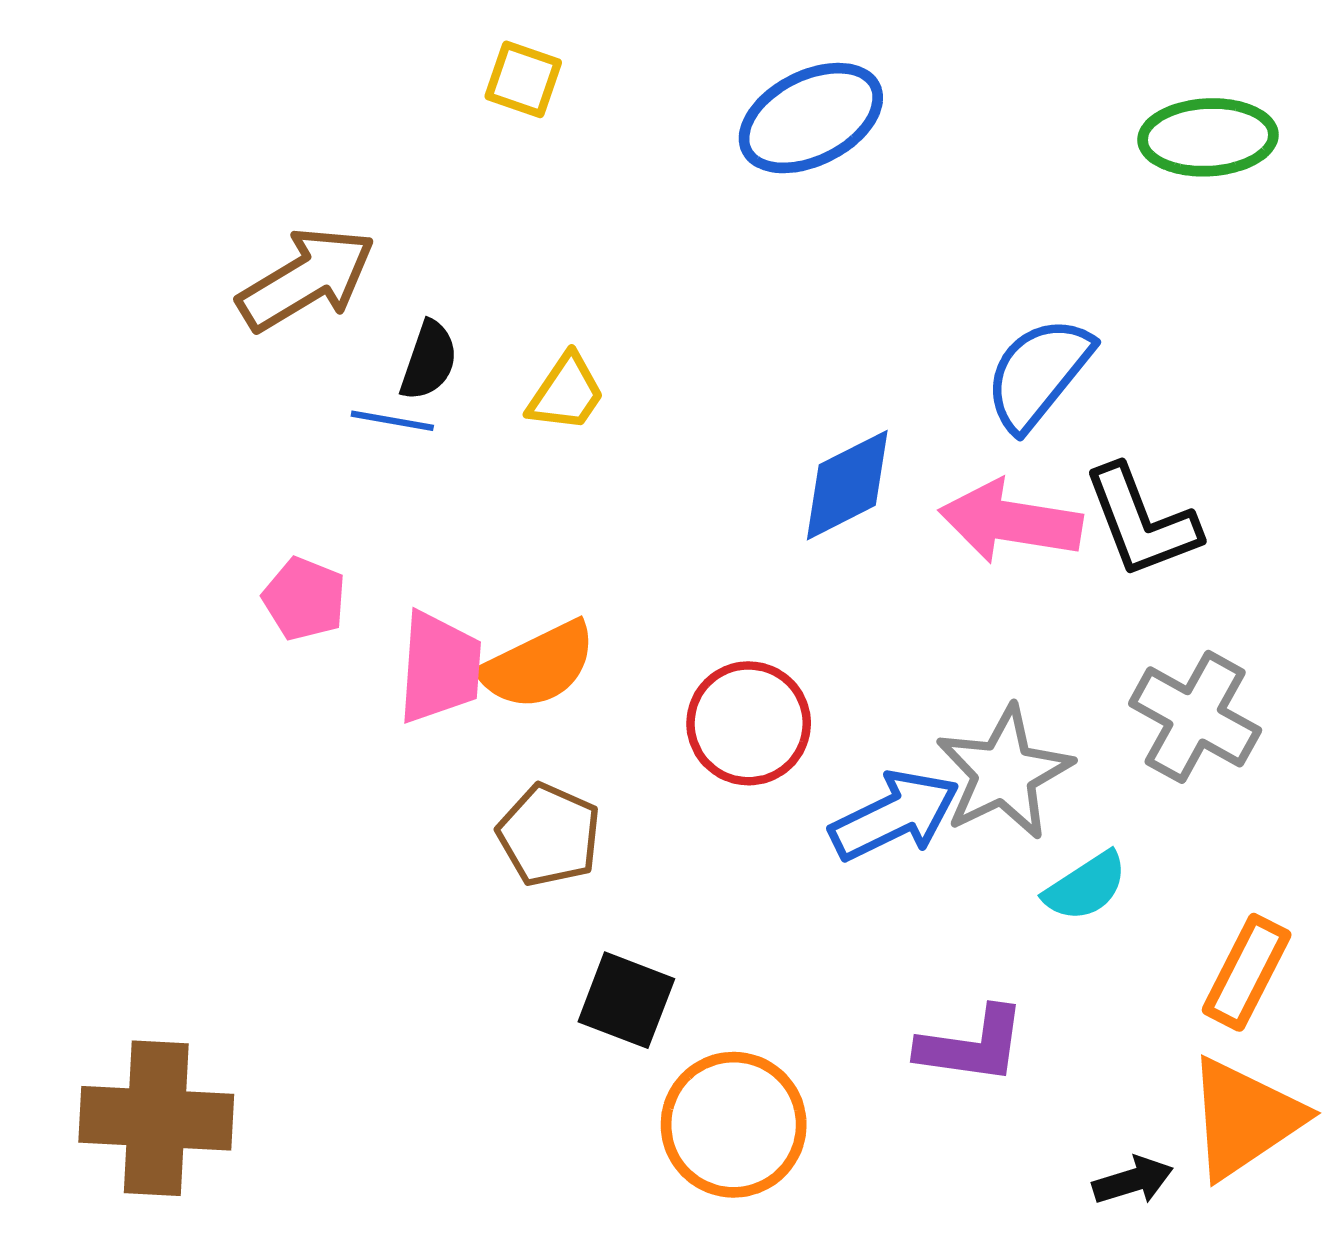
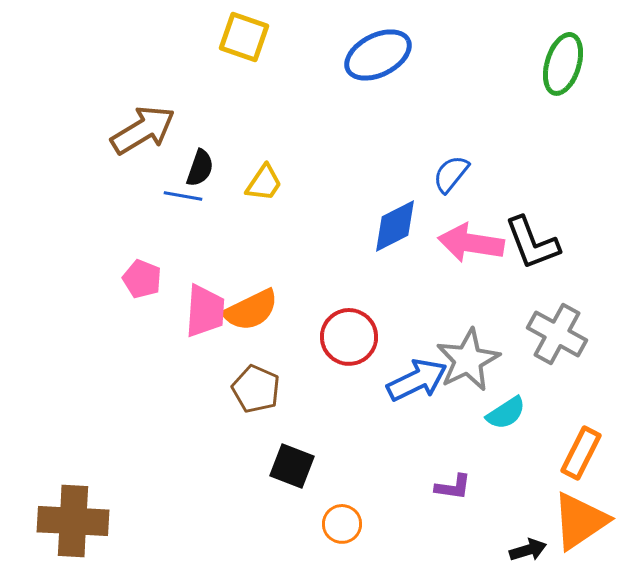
yellow square: (523, 79) -> (244, 37), size x1.4
green ellipse: (1208, 137) -> (563, 64), turned -70
blue semicircle: (1038, 373) -> (451, 174), moved, size x0.7
purple L-shape: (972, 1045) -> (453, 487), size x0.7
orange circle: (734, 1125) -> (342, 524), size x0.6

